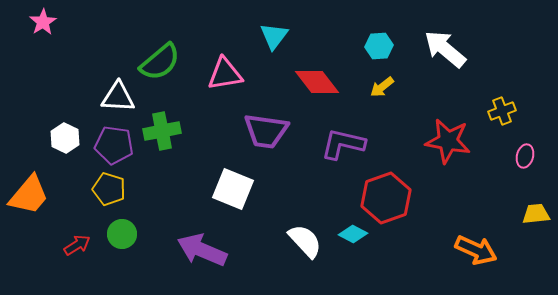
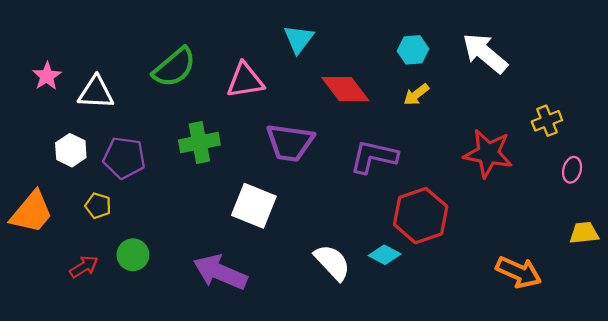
pink star: (43, 22) -> (47, 76), moved
white triangle: (118, 97) -> (96, 92), moved
green cross: (162, 131) -> (199, 143), moved
yellow pentagon: (109, 189) -> (98, 206), moved, size x0.7

